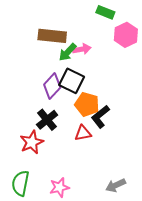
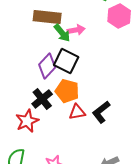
green arrow: (68, 52) -> (62, 33), turned -84
orange pentagon: (87, 104) -> (67, 91), moved
black L-shape: (100, 117) -> (101, 112), moved

